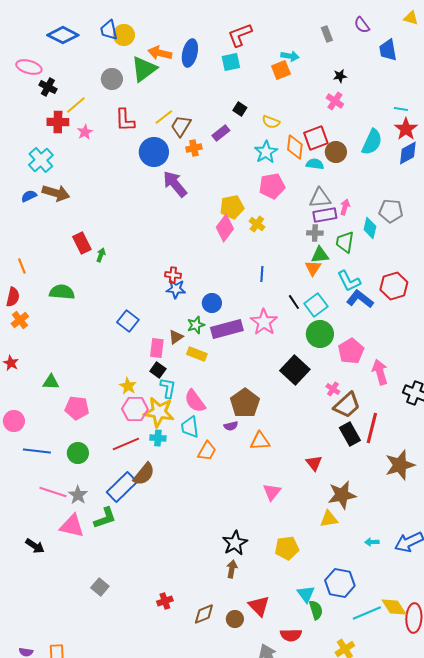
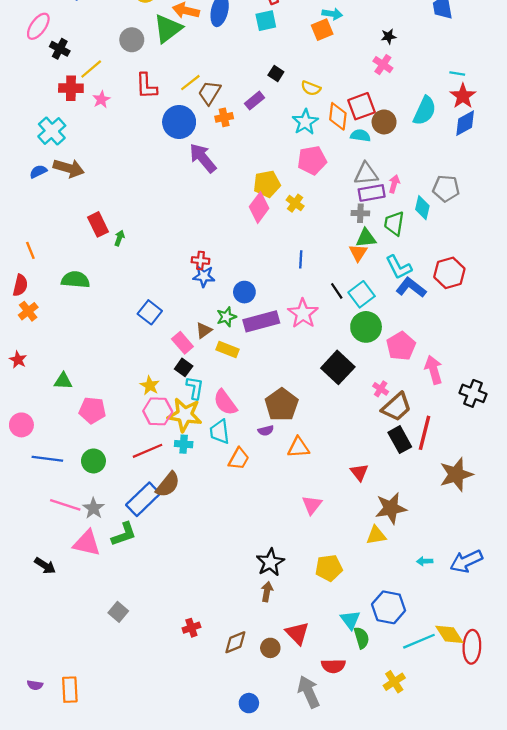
pink ellipse: (29, 67) -> (38, 26), turned -70
pink rectangle: (157, 348) -> (182, 343), turned -48

